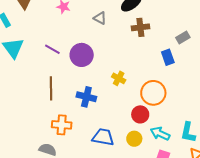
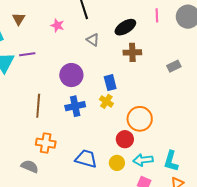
purple line: (52, 49) -> (27, 54), moved, turned -42
blue rectangle: (168, 57) -> (110, 83), moved
blue cross: (86, 97) -> (75, 106), moved, turned -30
cyan arrow: (160, 134) -> (143, 160), turned -36

